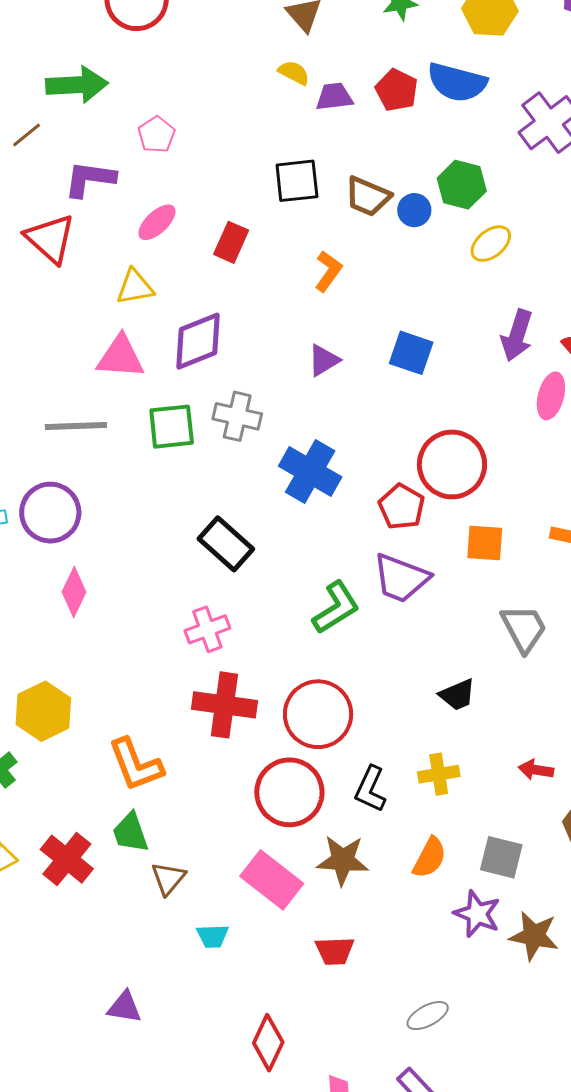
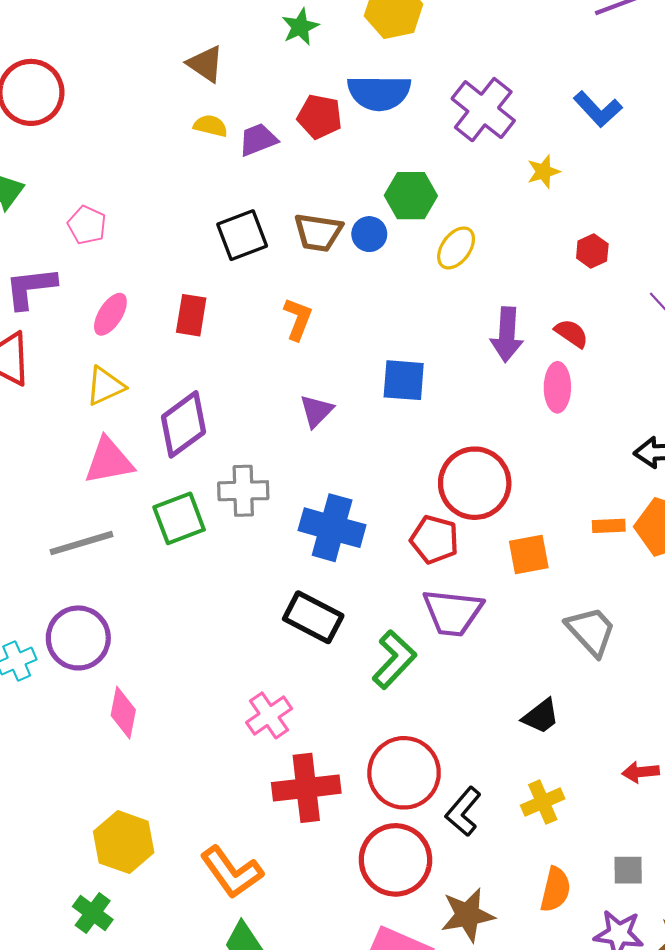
black rectangle: (226, 544) -> (313, 617), moved
black L-shape: (370, 789) -> (463, 812), moved, turned 30
gray square: (501, 857) -> (628, 870), size x0.7

